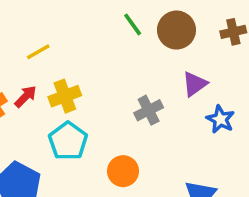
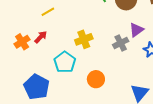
yellow cross: (65, 96) -> (84, 39), moved
gray cross: (149, 110) -> (121, 43), moved

